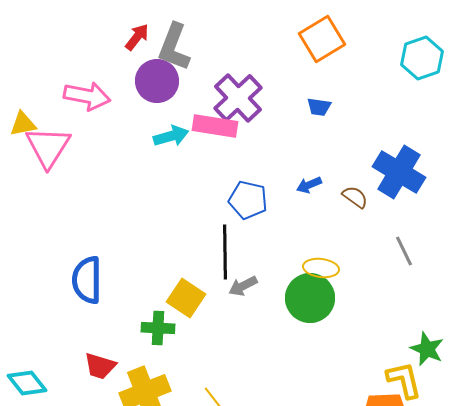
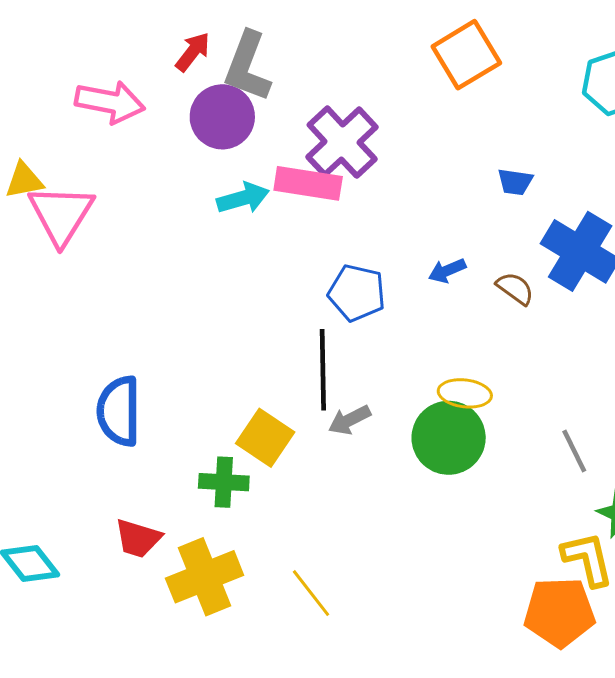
pink arrow: (87, 96) -> (110, 102), moved
blue trapezoid: (319, 107) -> (515, 182), moved
gray line: (404, 251) -> (574, 451), moved

